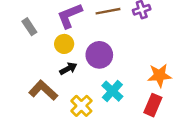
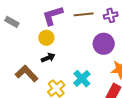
gray rectangle: (29, 27) -> (12, 22), moved, turned -32
purple circle: (99, 55) -> (104, 44), moved

